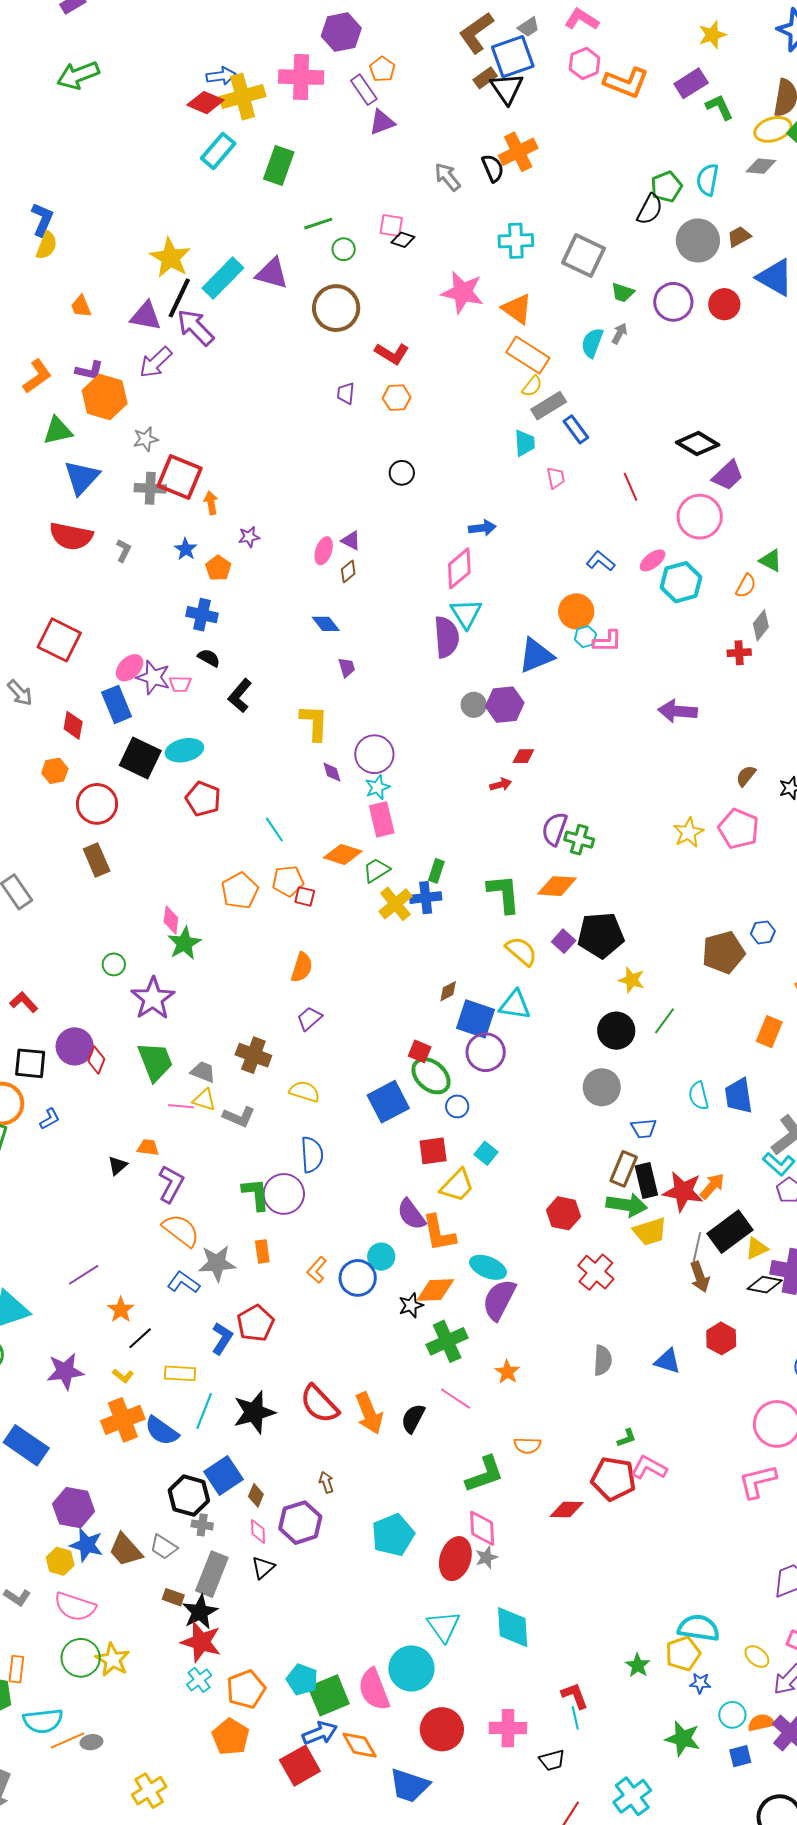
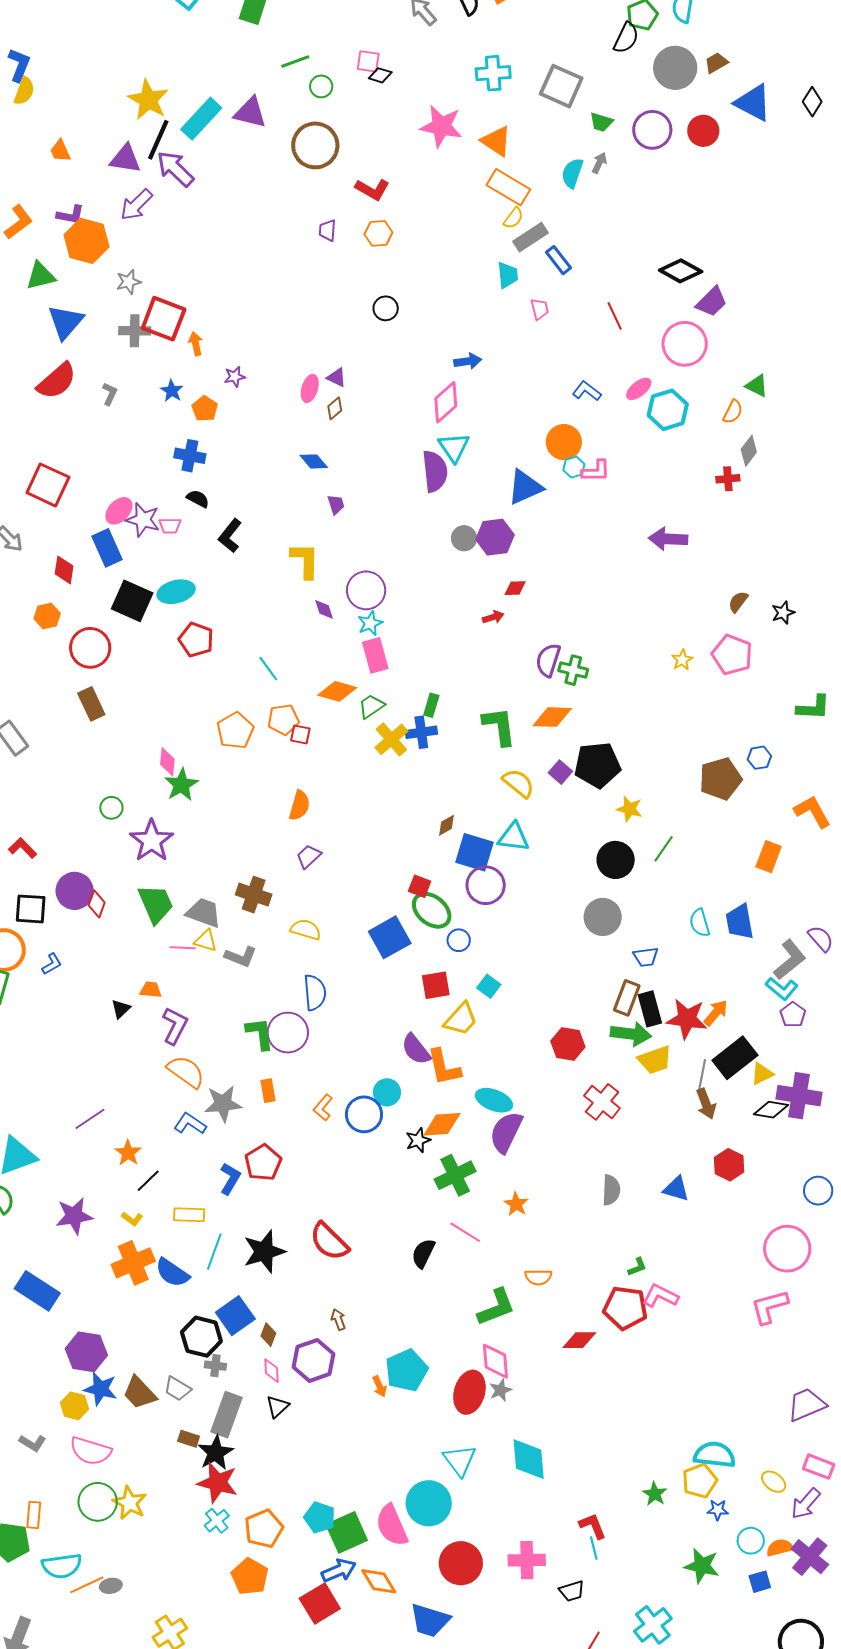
red semicircle: (71, 536) -> (57, 381), turned -51
yellow star: (688, 832) -> (682, 660), size x0.7
gray trapezoid: (203, 1072) -> (204, 913), size x1.4
orange arrow: (369, 1413) -> (379, 1386), moved, size x0.5

